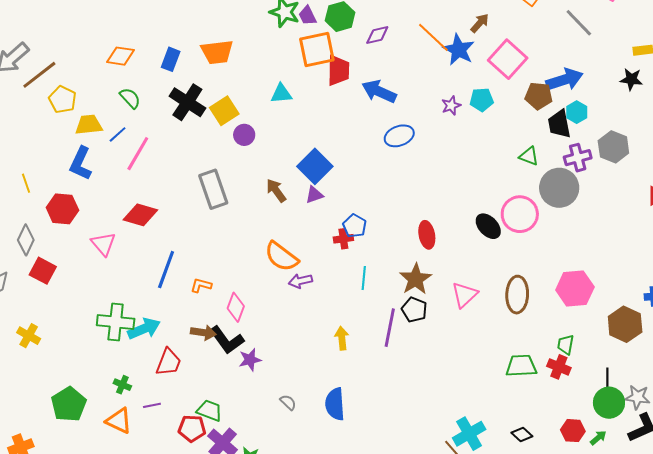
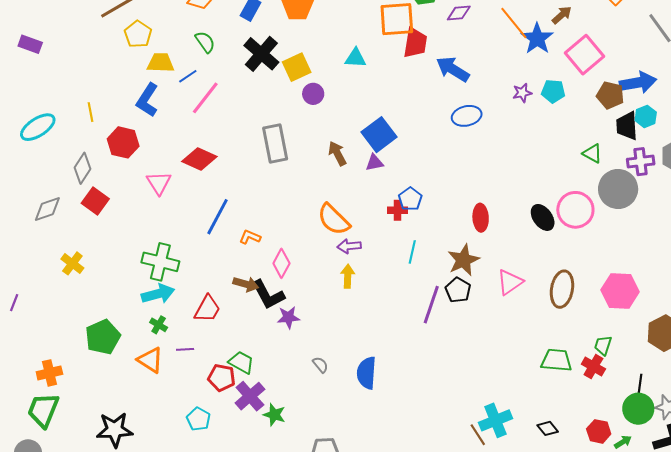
cyan arrow: (144, 329) -> (158, 294), moved
yellow arrow: (342, 338) -> (348, 276), moved

